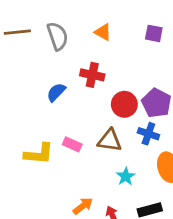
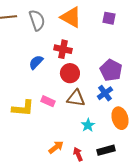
orange triangle: (103, 32) -> (71, 17), size x1.6
red circle: (124, 104) -> (70, 73), moved
blue cross: (148, 134) -> (105, 93), turned 35

